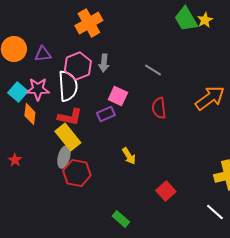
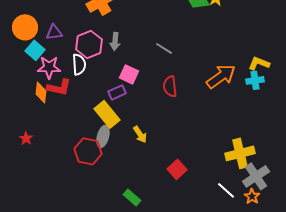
white semicircle: (68, 86) -> (79, 64), size x0.7
cyan square: (18, 92) -> (35, 50), moved
red L-shape: (70, 117) -> (59, 87), moved
yellow rectangle: (68, 137) -> (107, 114), moved
gray ellipse: (64, 157) -> (103, 136), moved

